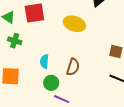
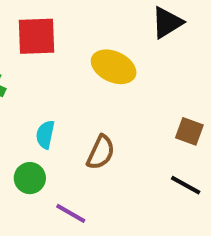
green circle: (51, 83) -> (30, 178), moved

